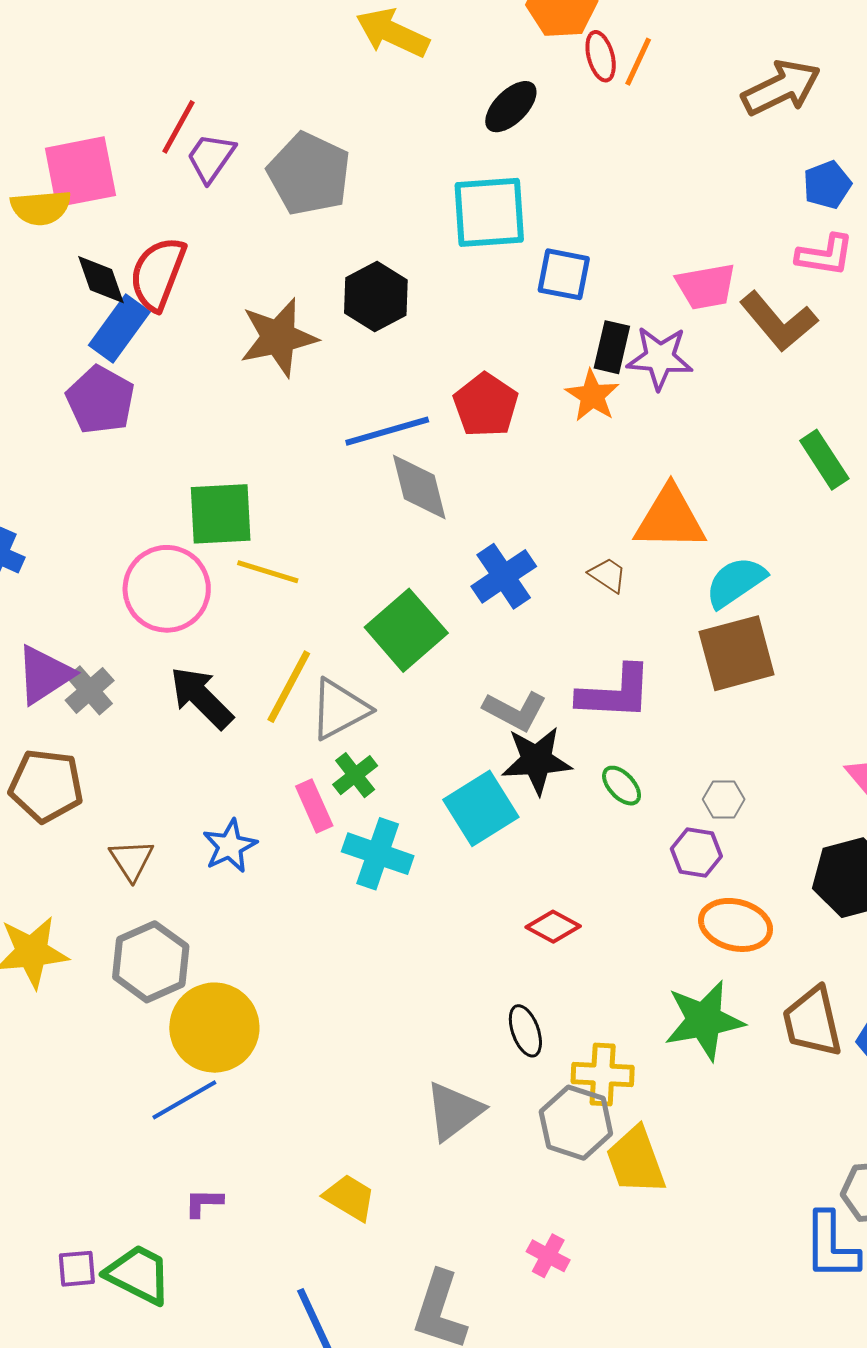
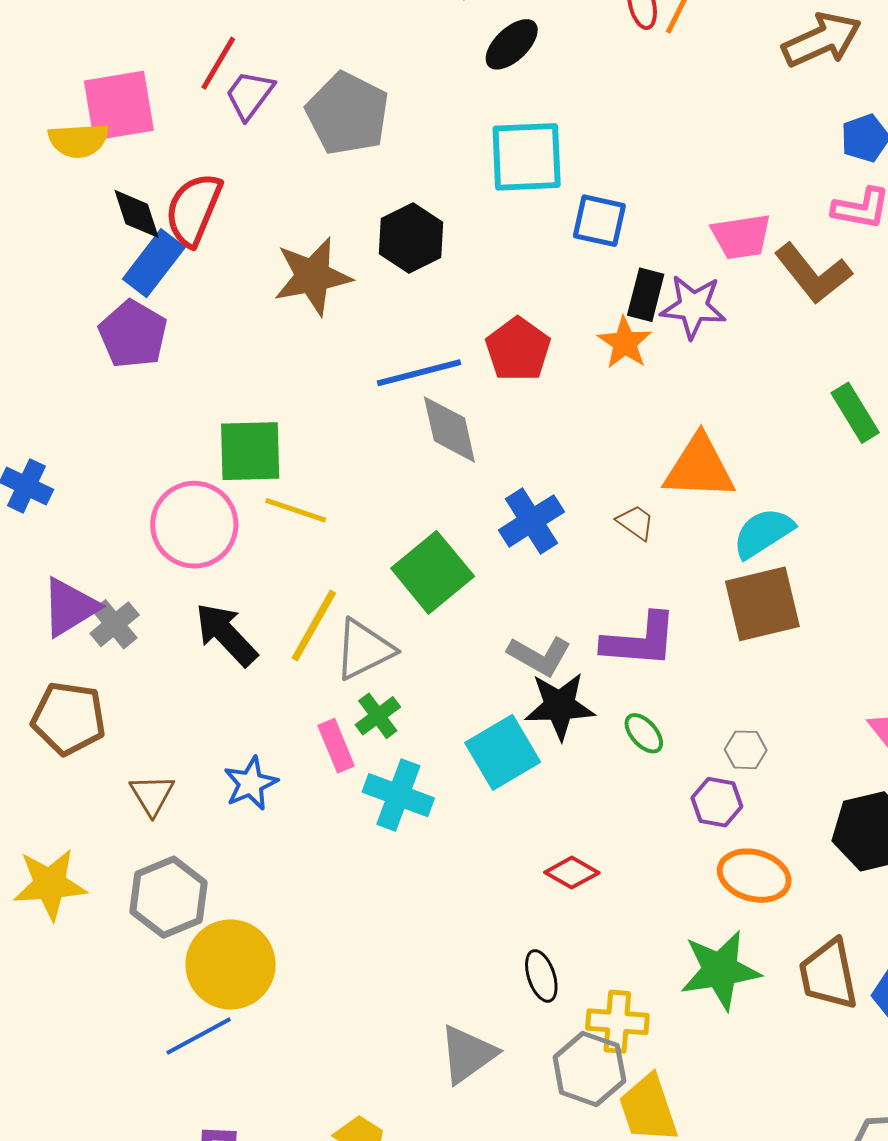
black ellipse: (511, 107) -> (512, 44), moved

